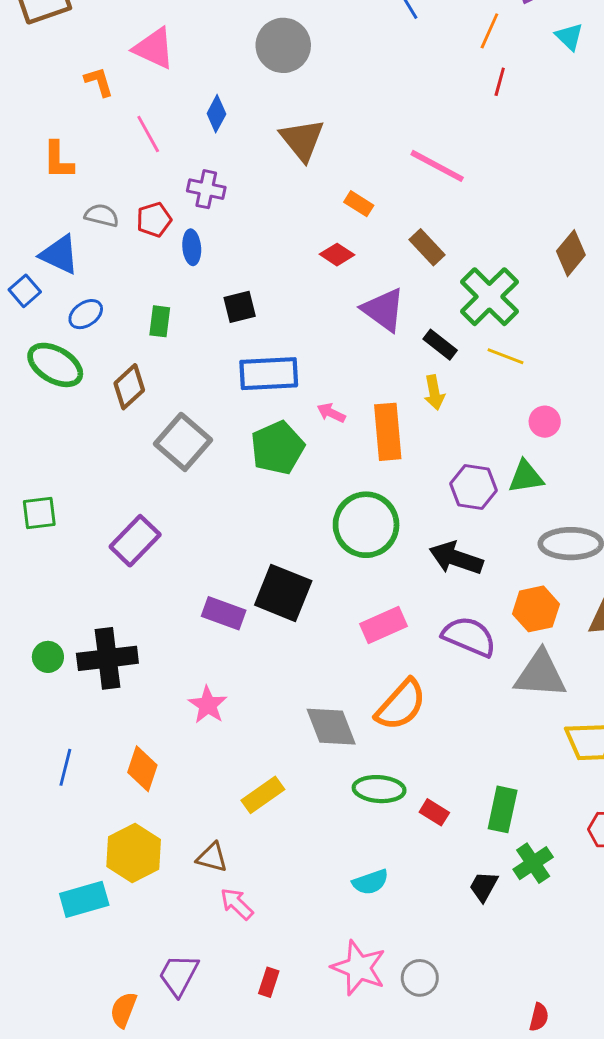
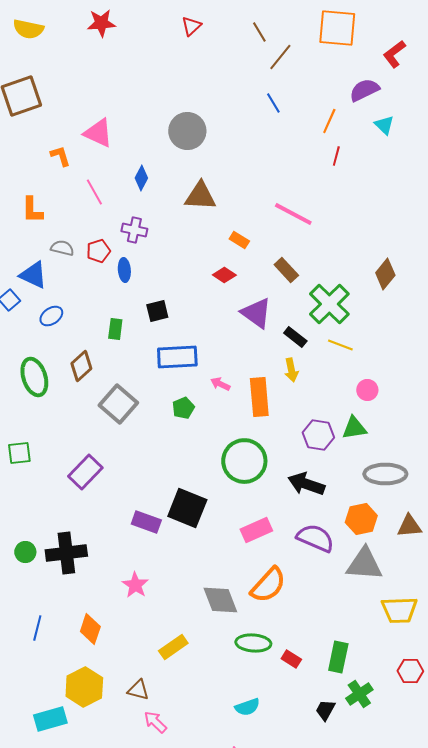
brown triangle: (302, 140) -> (200, 196), turned -48
green rectangle: (160, 321) -> (115, 329), moved
green ellipse: (55, 365) -> (34, 377), moved, turned 42
green pentagon: (277, 448) -> (183, 408), size x0.6

